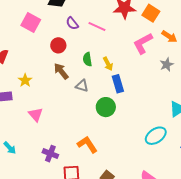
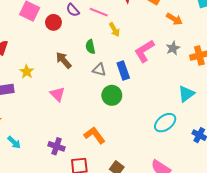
pink L-shape: (143, 43) -> (144, 51), moved
red circle: (58, 45) -> (53, 22), moved
yellow arrow: (108, 64) -> (114, 30), moved
gray triangle: (82, 86) -> (99, 70), moved
pink triangle: (36, 115) -> (58, 94), moved

